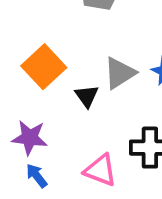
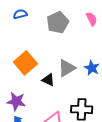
black triangle: (87, 96) -> (48, 80), turned -32

